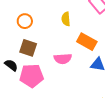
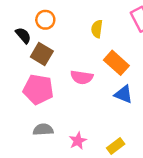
black semicircle: (11, 65) -> (23, 35), moved

